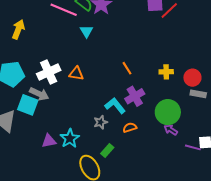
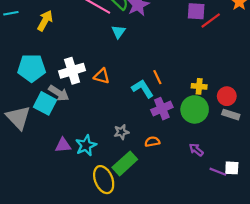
cyan L-shape: (115, 106) -> (143, 89), moved
green circle: (168, 112) -> (195, 109), moved
green rectangle: (107, 150) -> (125, 163), size x1.6

